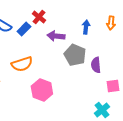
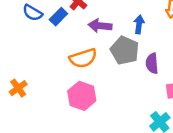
blue arrow: (86, 27) -> (139, 24), moved
orange semicircle: (22, 64) -> (83, 58), moved

